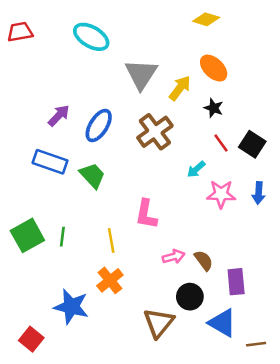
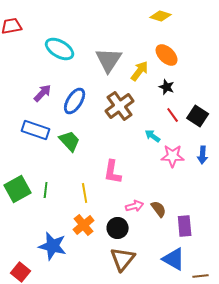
cyan ellipse: (91, 37) -> (60, 49), moved
cyan arrow: (196, 169) -> (153, 136), turned 77
black circle: (190, 297) -> (118, 228), moved

